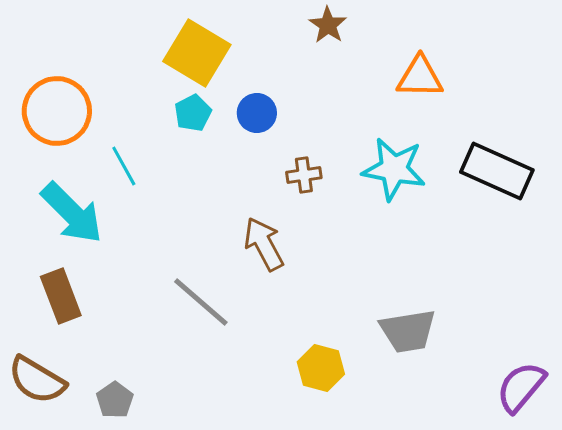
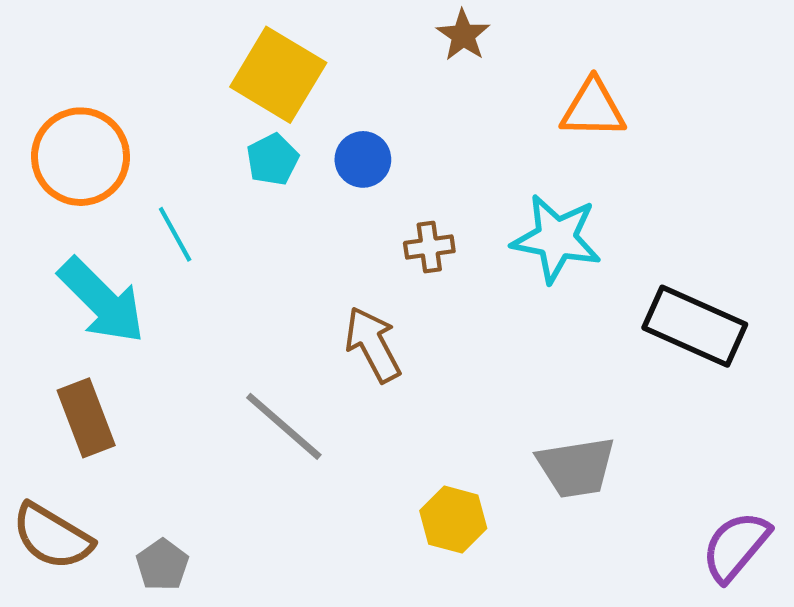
black rectangle: (497, 171) -> (695, 326), moved

